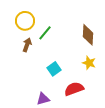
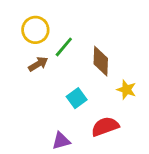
brown diamond: (88, 35) -> (101, 61), moved
brown arrow: (27, 45) -> (38, 64), turned 40

